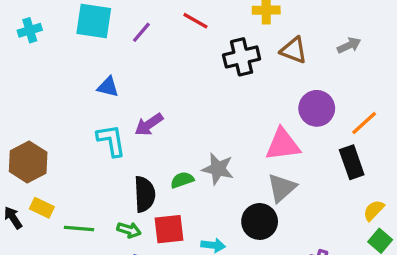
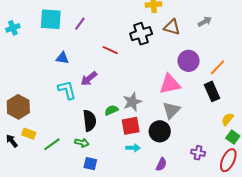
red line: (195, 21) -> (110, 50), moved
gray star: (218, 169) -> (132, 102), turned -30
green line: (79, 228) -> (52, 144), turned -36
red square: (169, 229) -> (131, 126), moved

